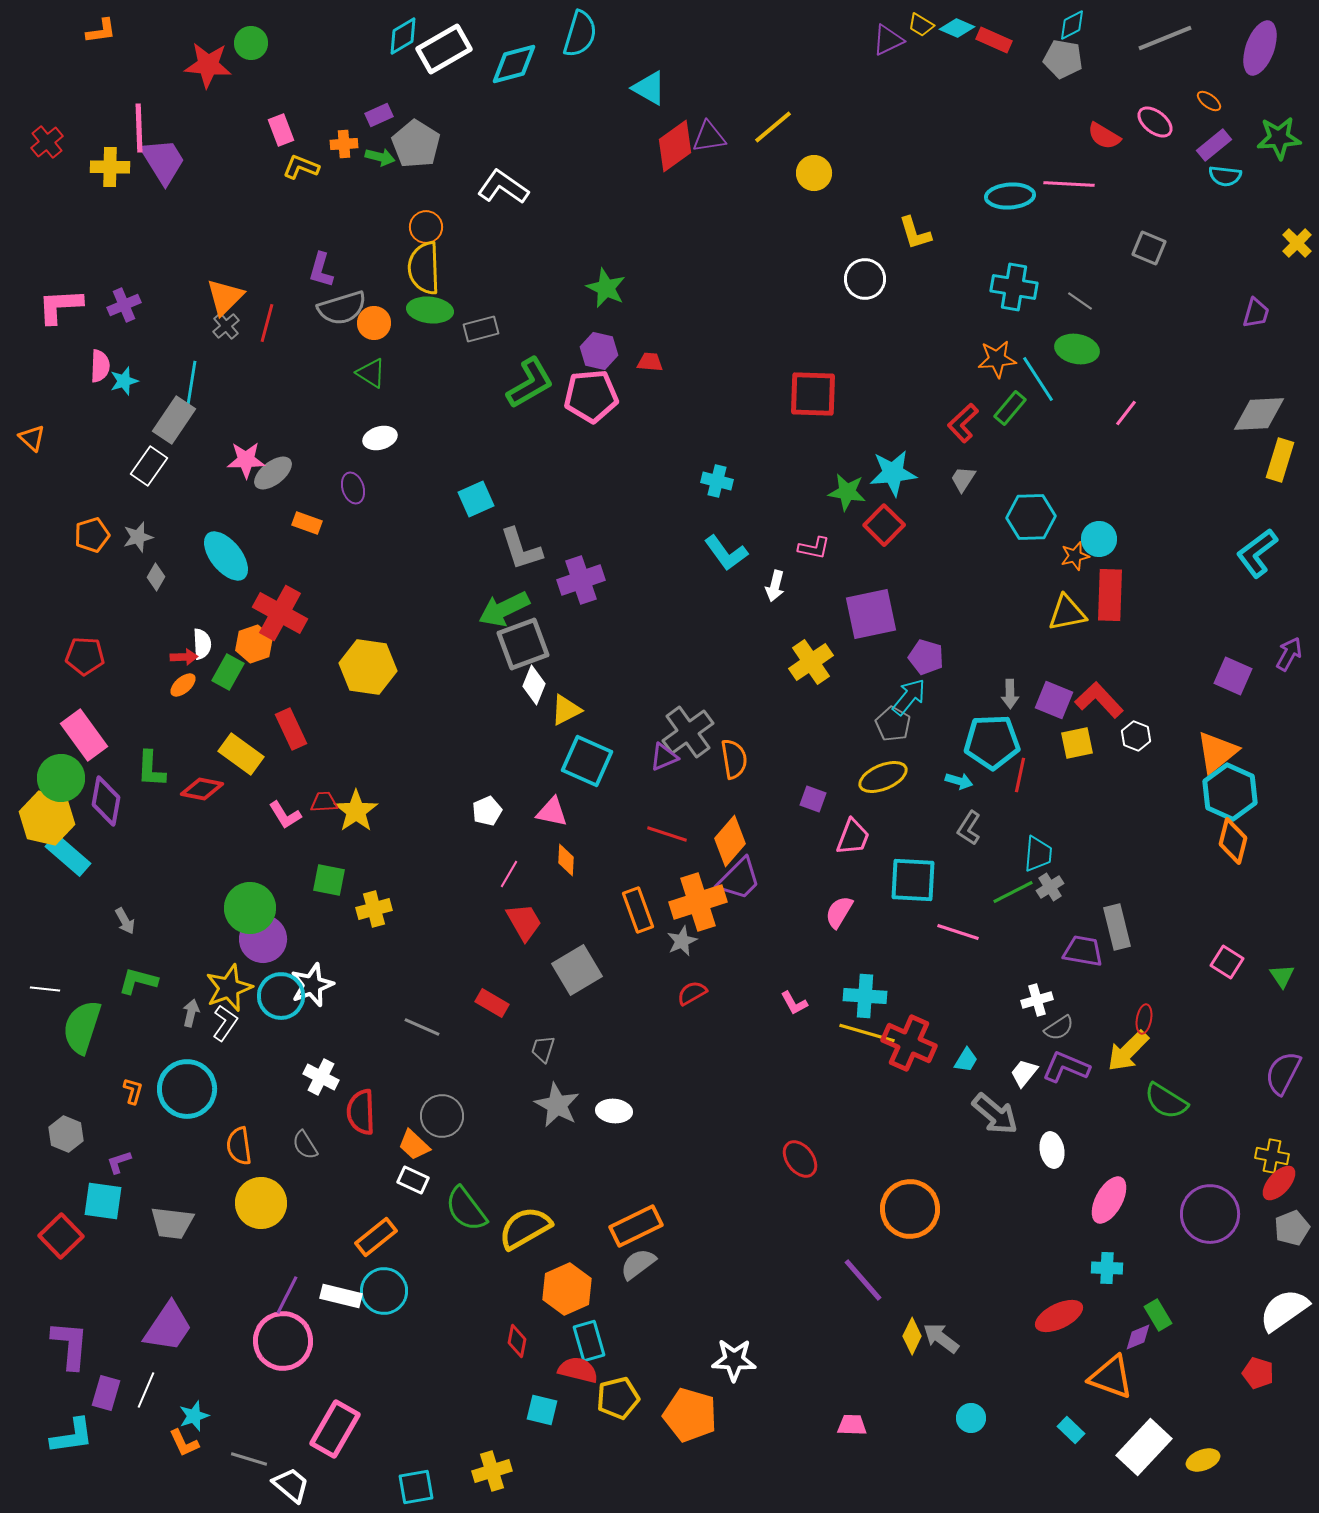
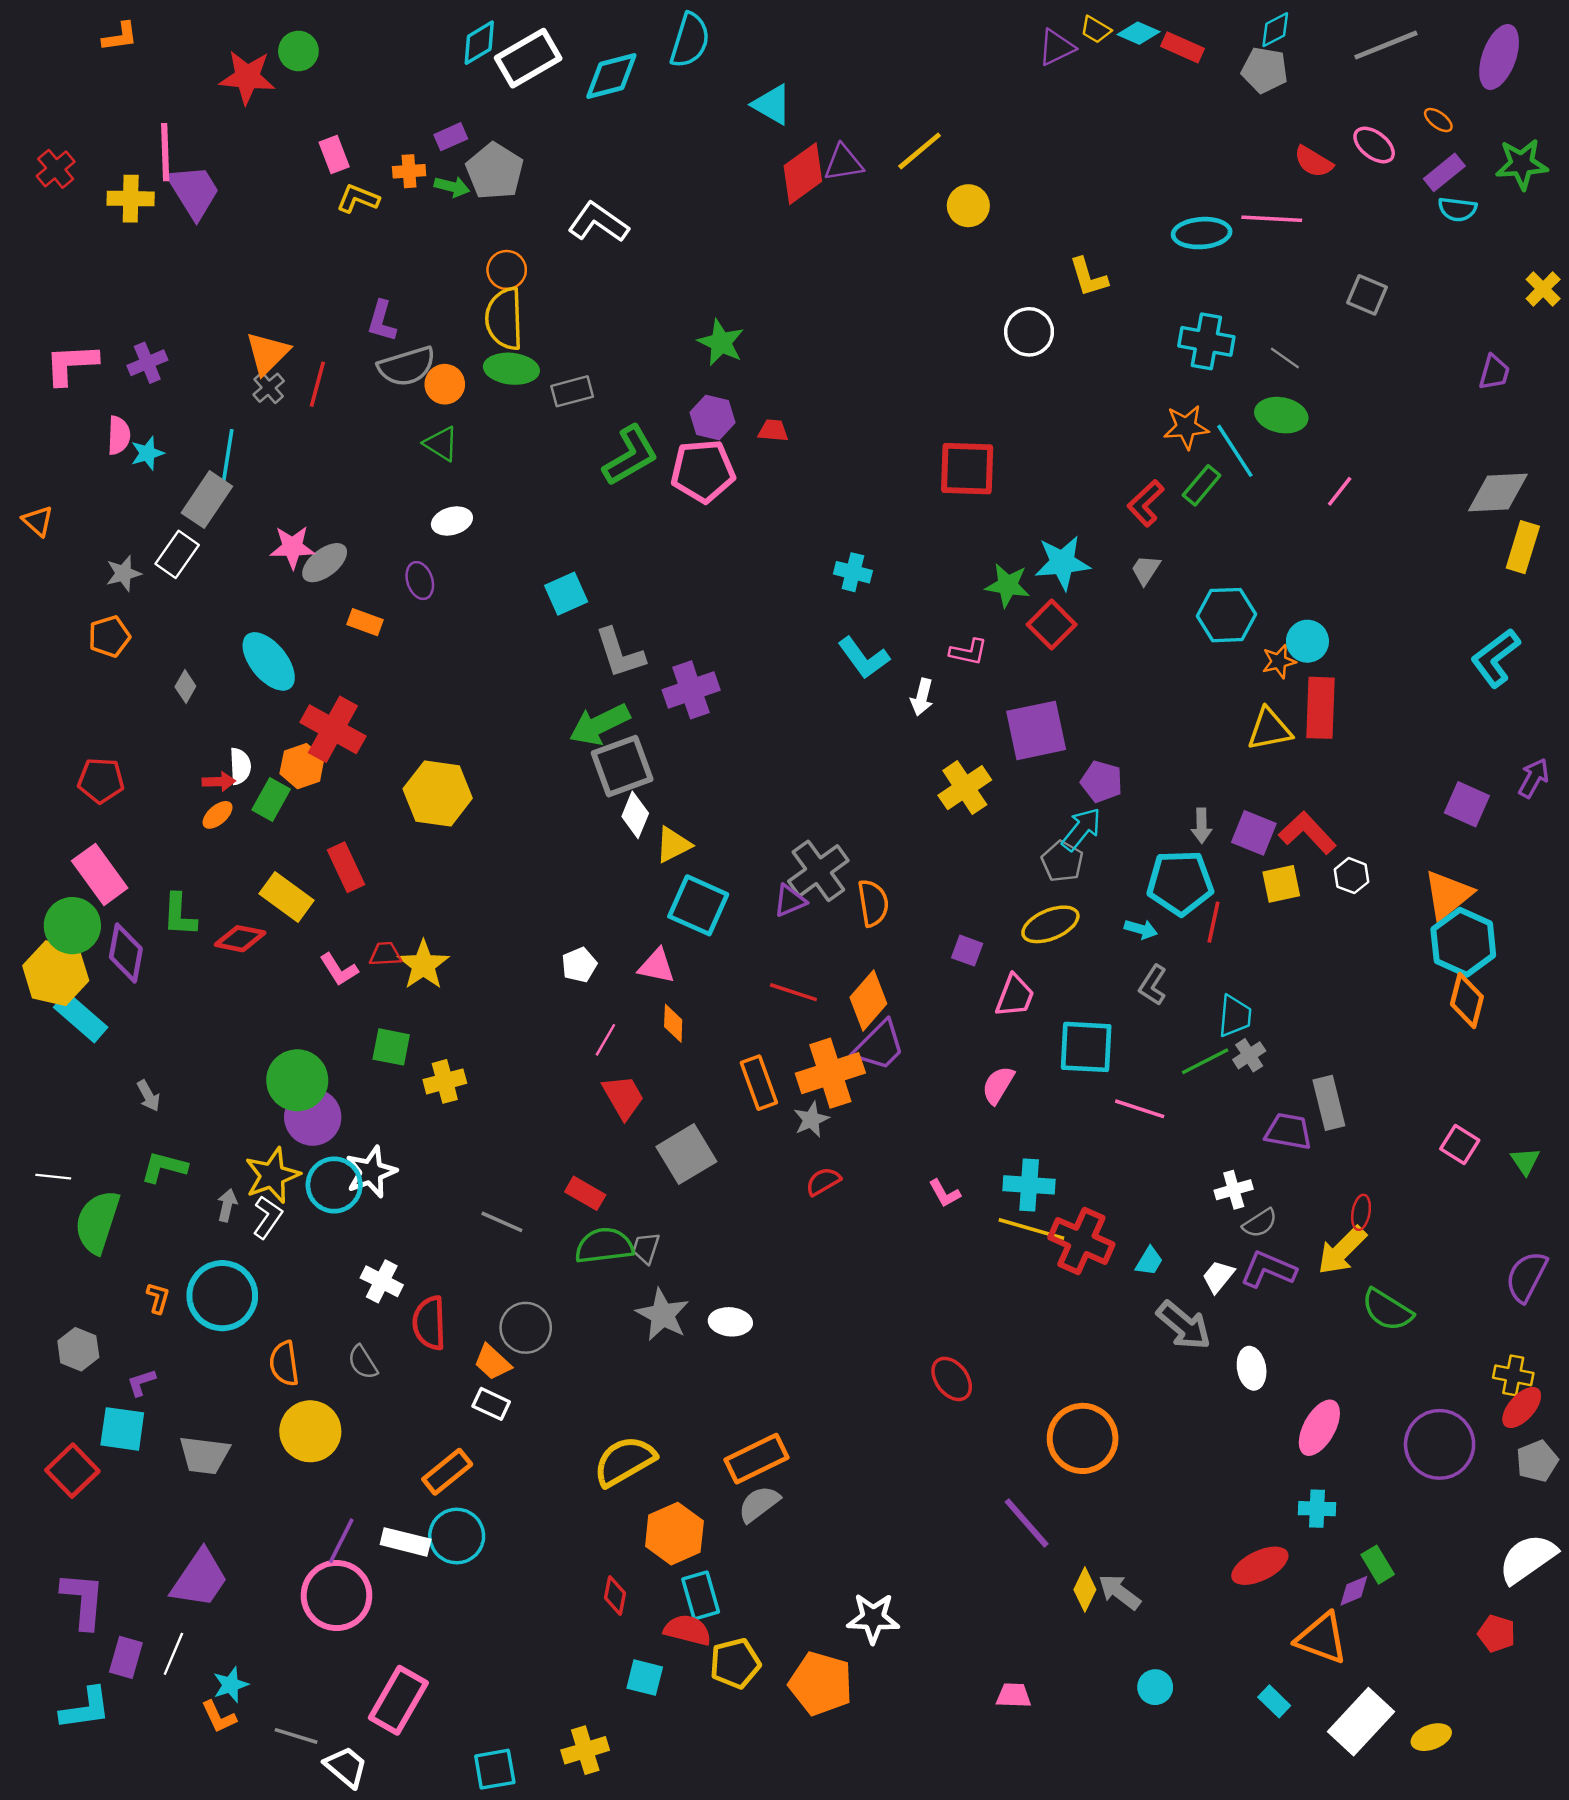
gray star: (138, 537) -> (124, 573), moved
green semicircle: (466, 1209) -> (604, 1246), moved, turned 120

